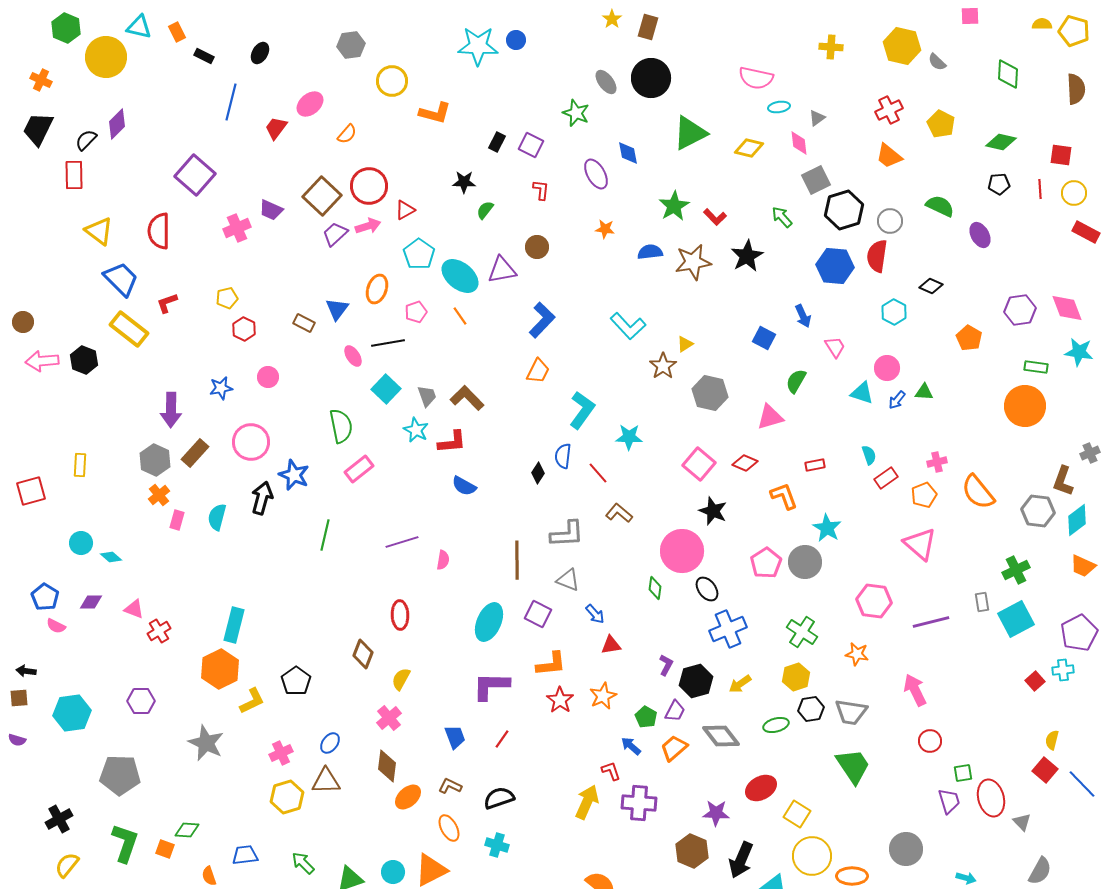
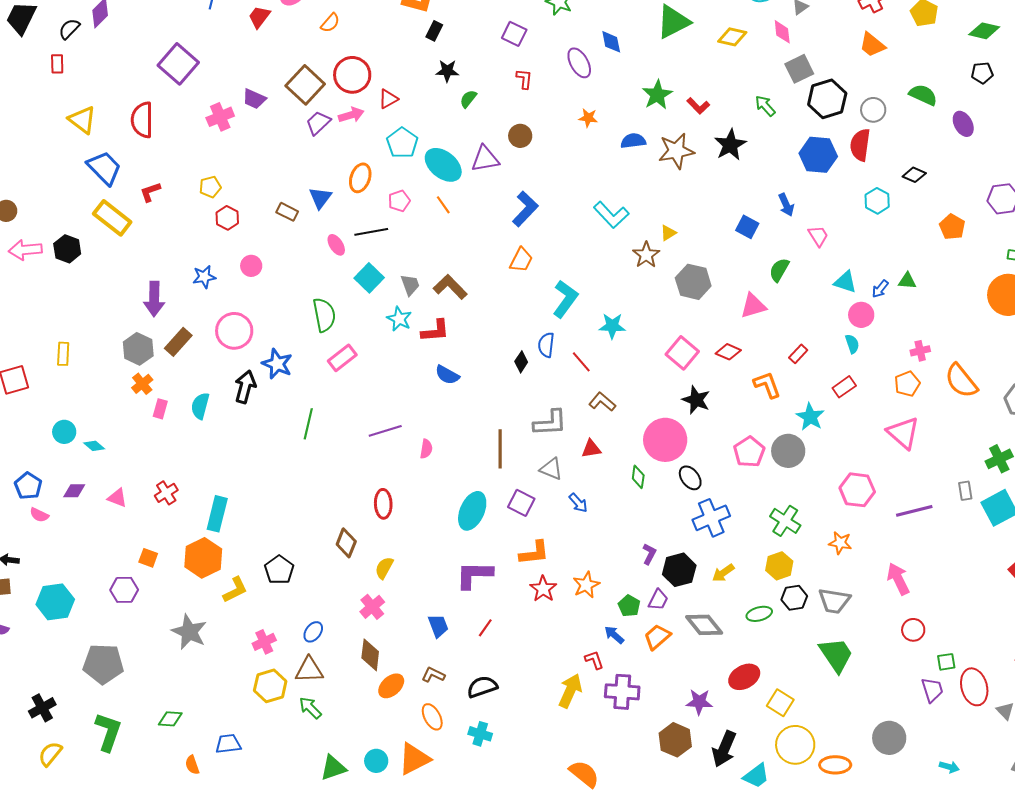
black rectangle: (497, 142) -> (434, 31), moved
red rectangle: (74, 175) -> (57, 64), size x0.7
pink circle: (887, 368) -> (861, 315), moved
red rectangle: (815, 465) -> (798, 354), turned -36
red rectangle: (886, 478) -> (844, 387), moved
red cross: (159, 631) -> (166, 493), moved
red triangle: (611, 645) -> (591, 449), moved
orange square: (165, 849) -> (148, 558), moved
green arrow: (303, 863) -> (310, 708), moved

